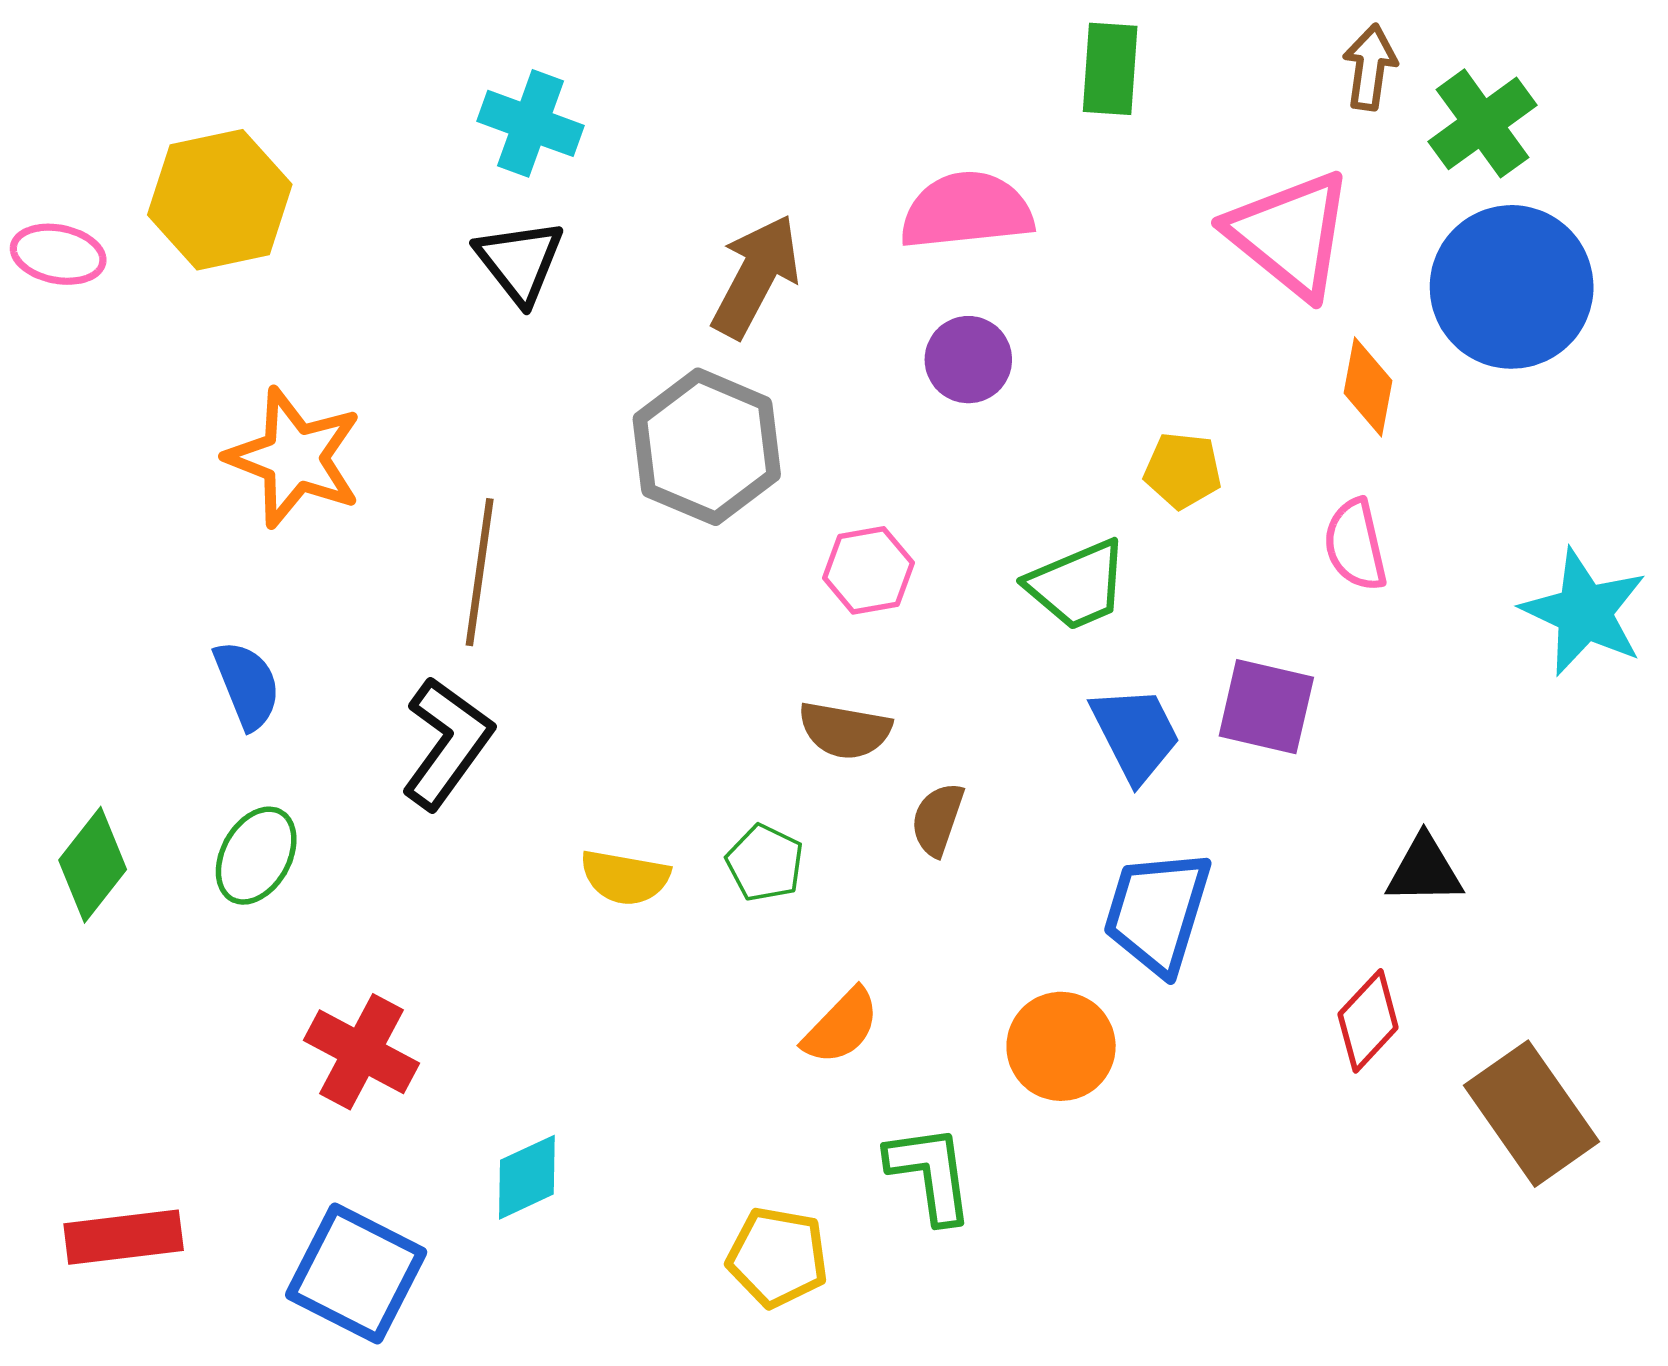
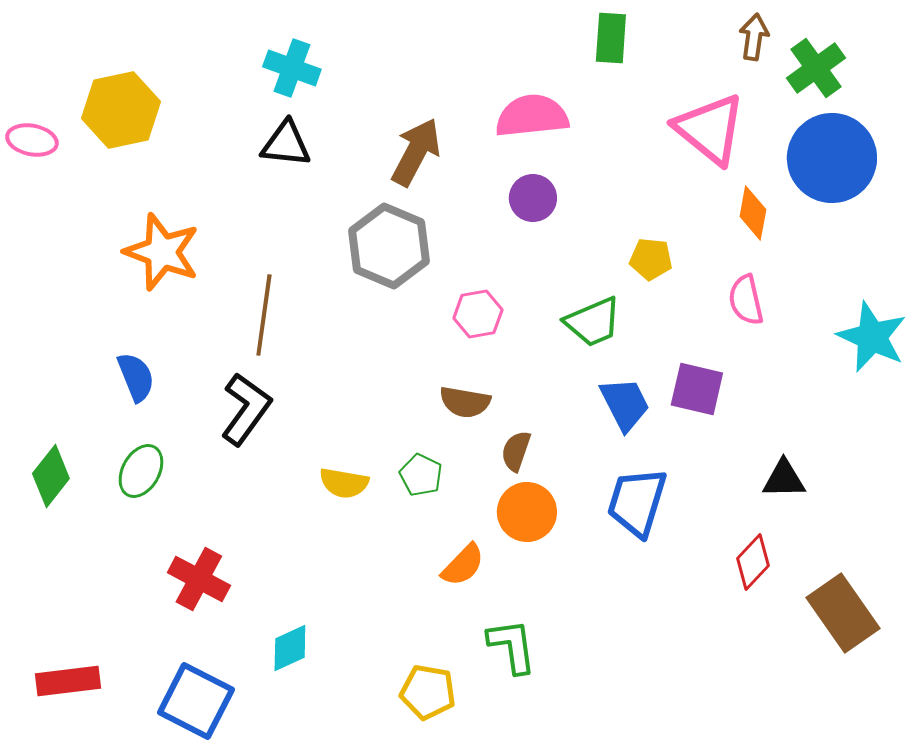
black triangle: (520, 262) -> (286, 144), turned -46
orange circle: (1061, 1046) -> (527, 512), moved

